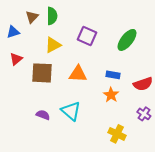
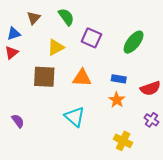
green semicircle: (52, 16) -> (66, 17), moved, turned -36
red triangle: (16, 59) -> (12, 53), moved
purple semicircle: (43, 115) -> (18, 121), moved, turned 32

